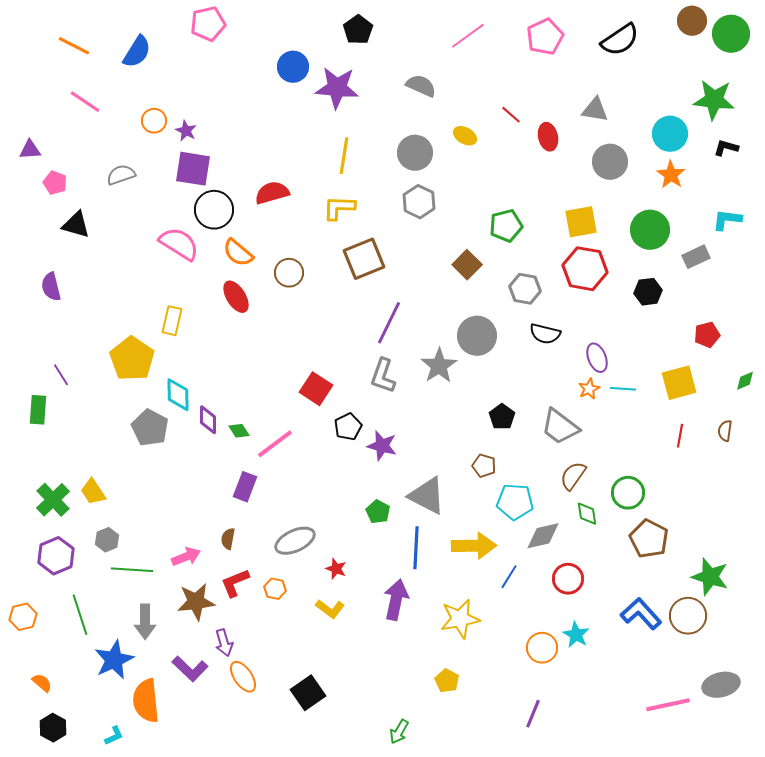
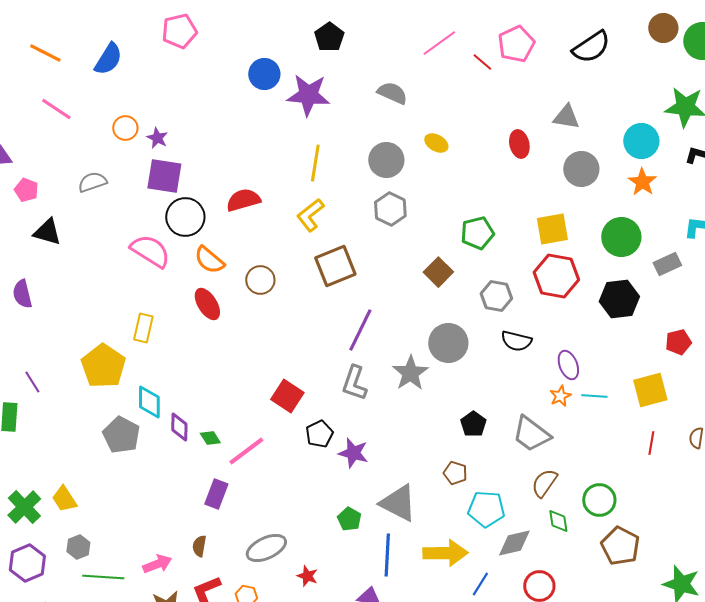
red line: (511, 115) -> (482, 62), moved
yellow L-shape: (339, 208) -> (310, 215), turned -40
black hexagon: (648, 292) -> (619, 299), size x1.4

